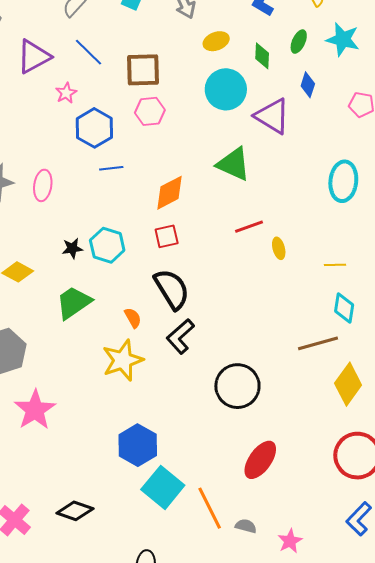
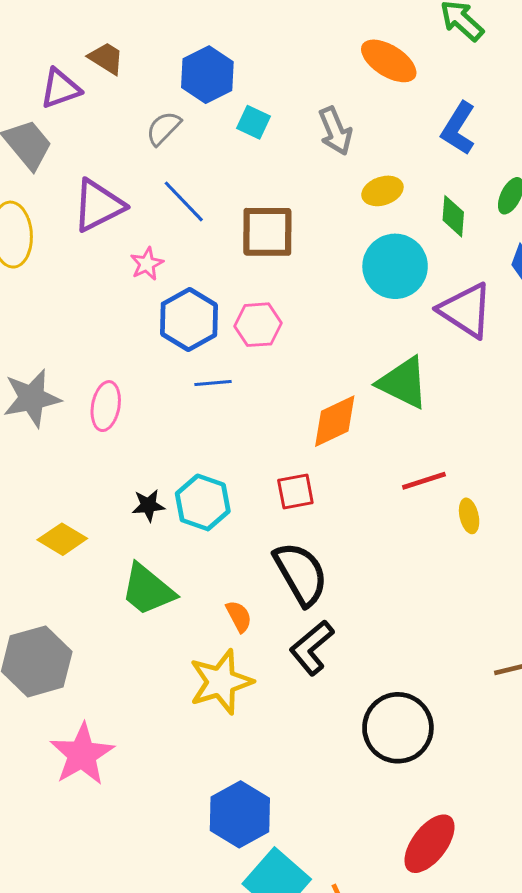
pink hexagon: (150, 111) -> (258, 325), moved
orange diamond: (169, 193) -> (335, 421), moved
green trapezoid: (74, 303) -> (148, 590), turned -108

